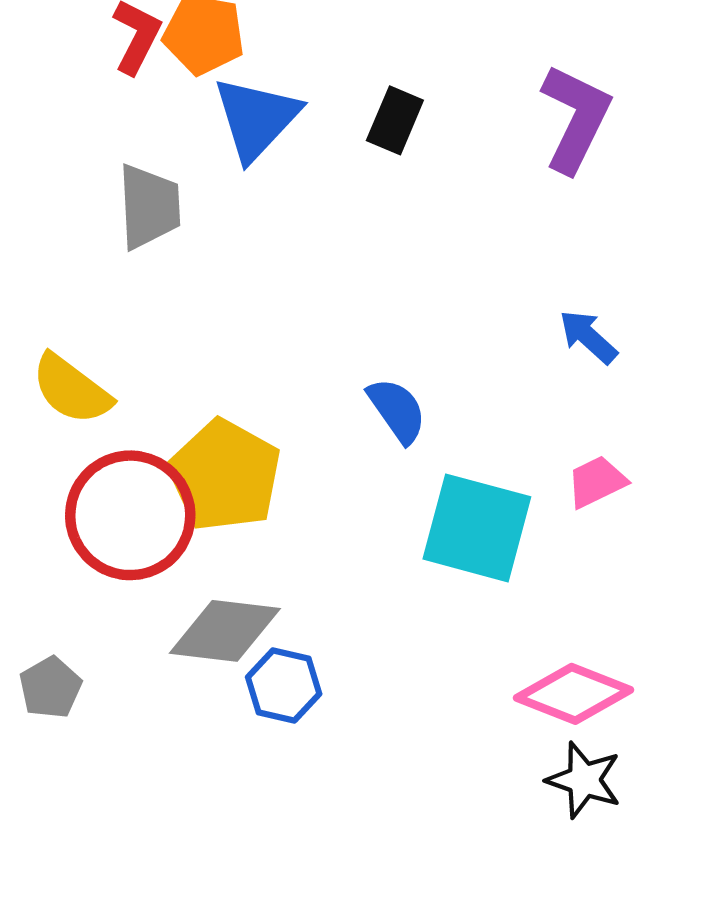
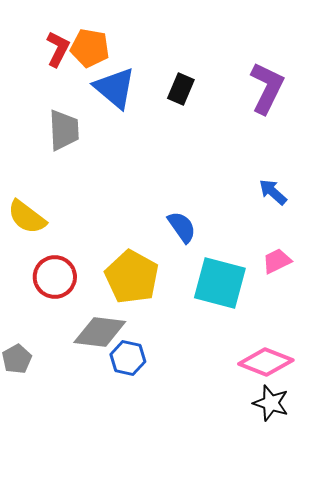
blue triangle: (256, 118) -> (115, 88), turned -33
yellow pentagon: (225, 475) -> (132, 277), moved
red circle: (130, 515) -> (55, 277), size x0.7

